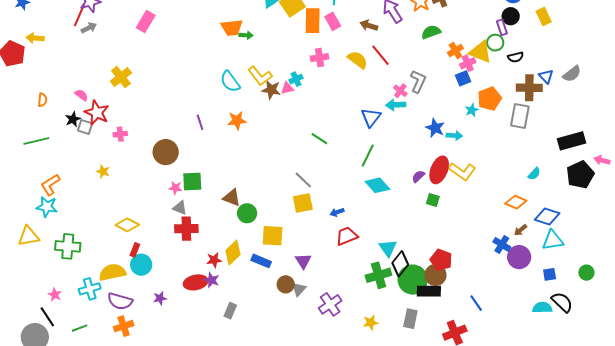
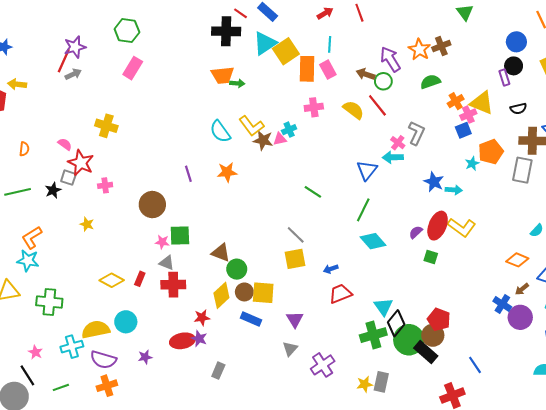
green circle: (495, 43) -> (383, 81), moved
yellow cross: (121, 77) -> (106, 126), turned -35
black star: (73, 119) -> (53, 190), moved
red rectangle: (135, 250) -> (140, 279), moved
yellow diamond: (233, 253) -> (221, 295), moved
brown circle: (286, 284) -> (244, 292), moved
black rectangle: (429, 291) -> (426, 352), turned 40
gray rectangle: (410, 319) -> (381, 382), moved

